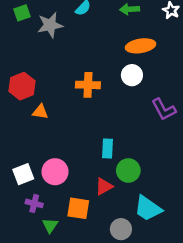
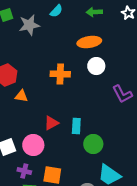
orange ellipse: (141, 46) -> (89, 42), moved
red triangle: (104, 186) -> (51, 123), moved
purple cross: (34, 203) -> (24, 171), moved

